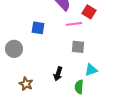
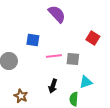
red square: (89, 12) -> (93, 38), moved
pink line: (74, 24) -> (54, 56), moved

